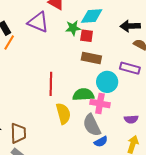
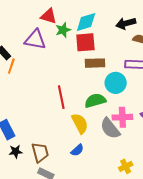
green star: (73, 28) -> (63, 30), moved
red square: (87, 36) -> (85, 42), size x1.5
pink cross: (100, 104) -> (122, 117), moved
blue semicircle: (101, 142) -> (77, 150), moved

